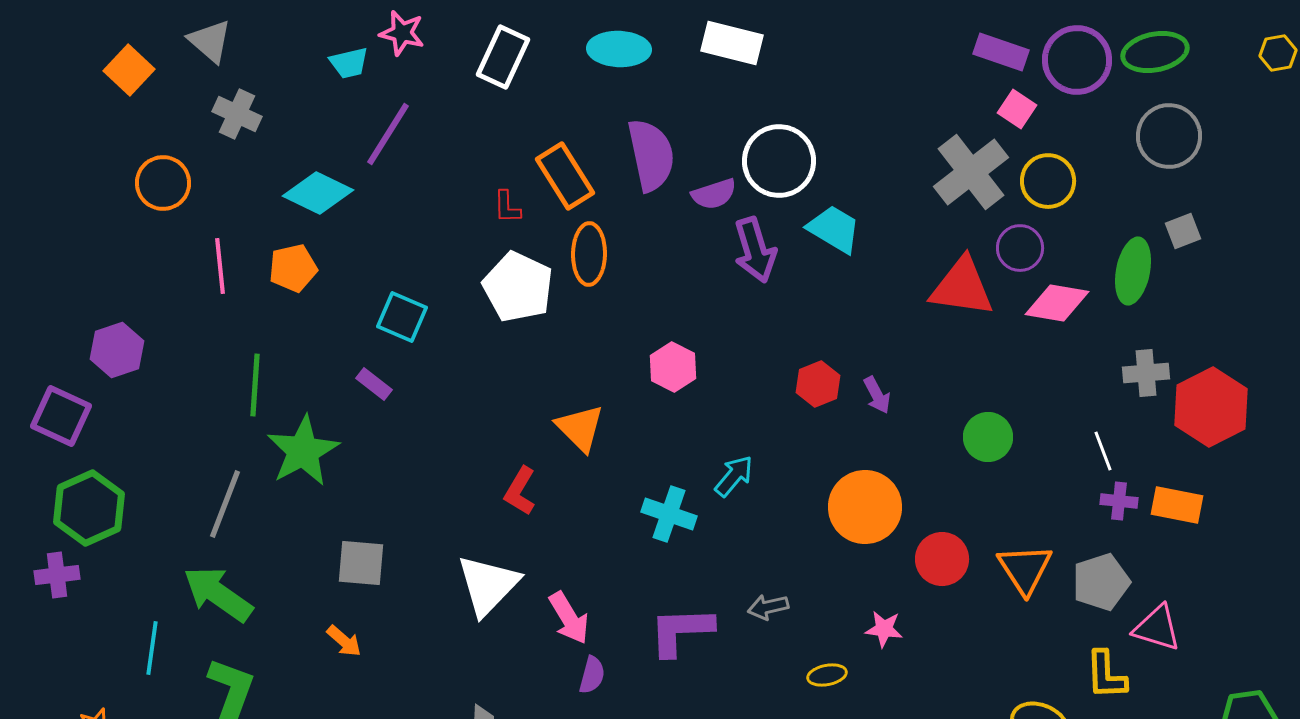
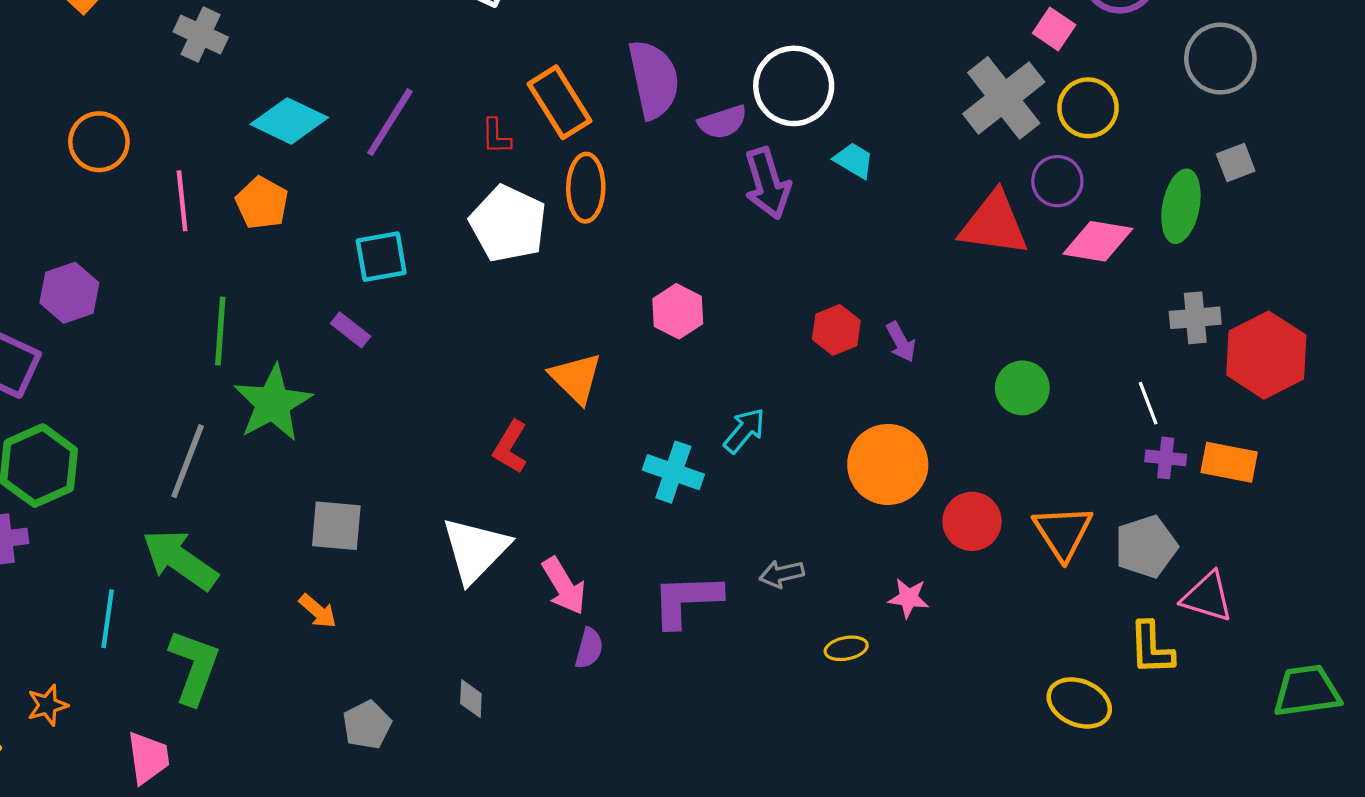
purple line: (388, 134) -> (390, 122), moved
orange circle: (163, 183) -> (99, 142), moved
cyan trapezoid: (834, 229) -> (854, 160), size x0.7
orange pentagon: (293, 268) -> (262, 203), turned -30
cyan square: (402, 317) -> (381, 257), turned -33

